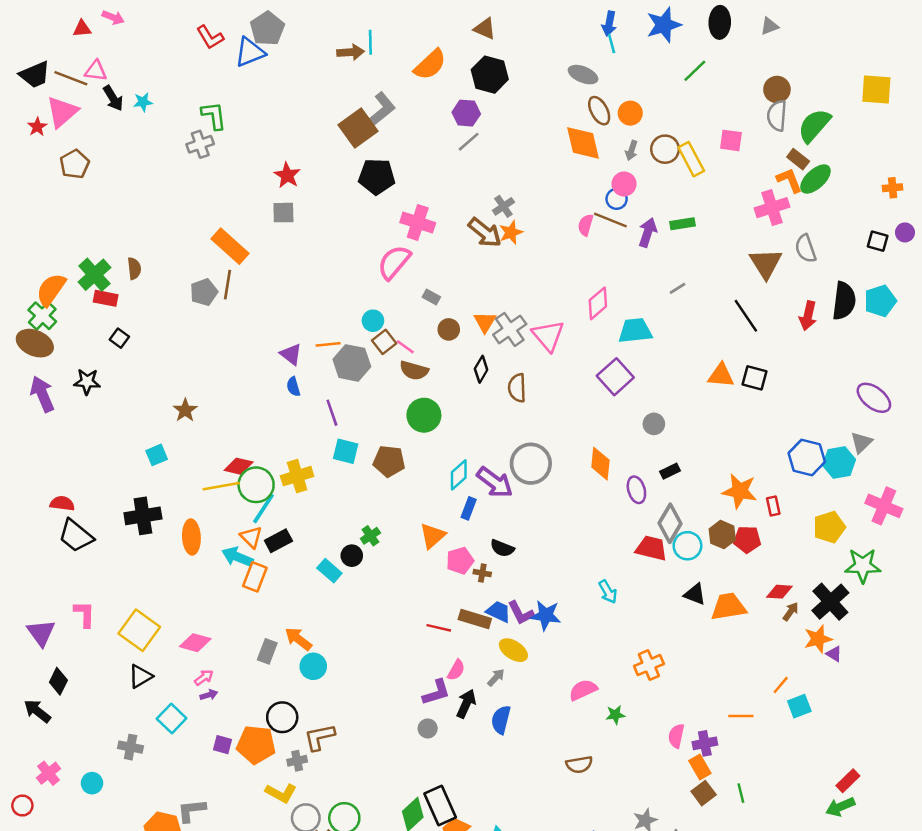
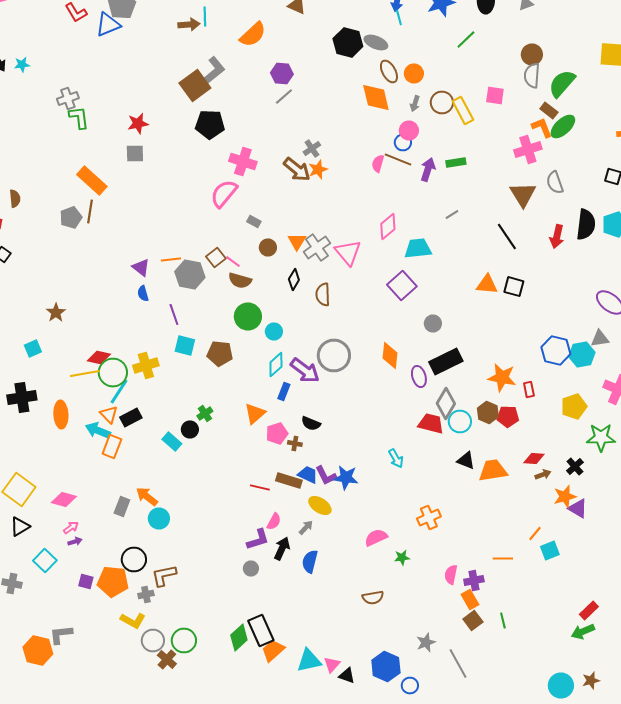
black hexagon: (490, 75) -> (348, 42), moved
green L-shape: (214, 116) -> (79, 118), moved
red star: (287, 175) -> (138, 124), turned 30
cyan circle: (373, 321) -> (274, 332), moved
gray triangle: (861, 443) -> (600, 338), turned 36
black rectangle: (670, 471) -> (446, 362), size x2.0
black cross: (830, 602) -> (575, 466), size x0.6
brown arrow: (791, 612) -> (543, 474), turned 35
purple triangle: (834, 654) -> (578, 508), size x1.5

